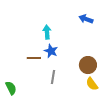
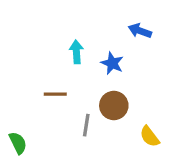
blue star: (51, 51) -> (112, 63), moved
brown circle: (88, 65) -> (114, 106), moved

